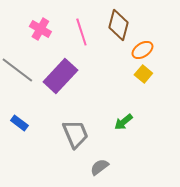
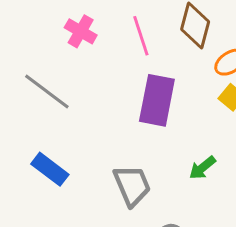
purple rectangle: (60, 76) -> (157, 100), moved, turned -32
blue rectangle: (19, 123) -> (50, 169), size x1.4

